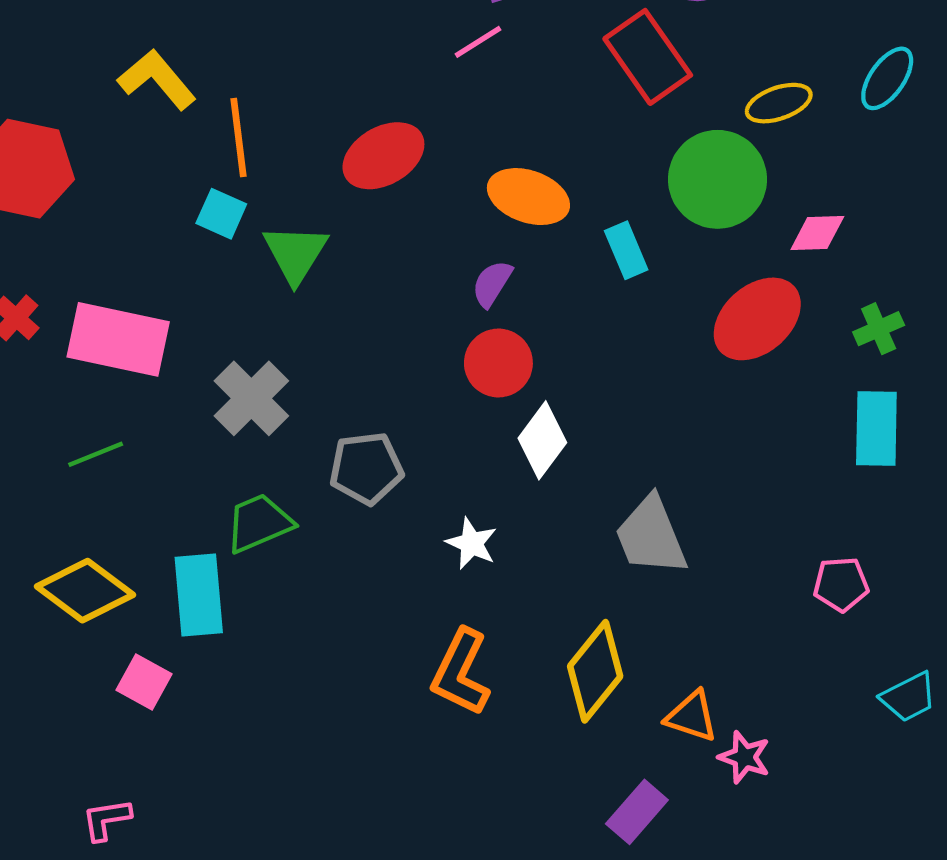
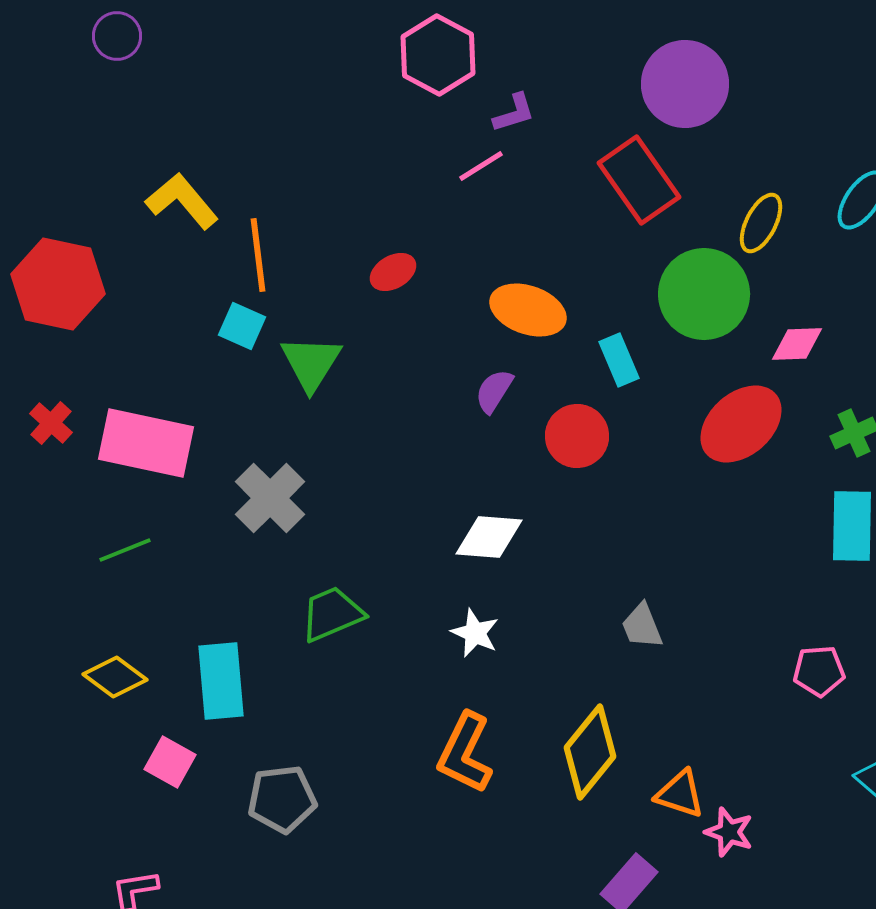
yellow ellipse: (779, 103) -> (761, 223), turned -44
red ellipse: (383, 156) -> (393, 272), size x0.6
red circle: (498, 363) -> (577, 436), moved
white diamond: (542, 440) -> (489, 537), moved, turned 58
gray pentagon: (366, 468) -> (282, 799), moved
green trapezoid: (259, 523) -> (332, 614), moved
gray trapezoid: (651, 536) -> (642, 626), size x0.6
yellow diamond: (85, 591) -> (115, 677), size x0.7

